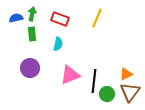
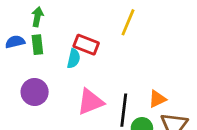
blue semicircle: (16, 18) -> (15, 42), moved
red rectangle: (60, 19) -> (86, 45), moved
orange triangle: (126, 74) -> (157, 99), moved

